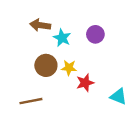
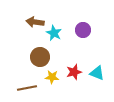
yellow star: (69, 68) -> (52, 77), moved
cyan triangle: (118, 96) -> (97, 73), moved

